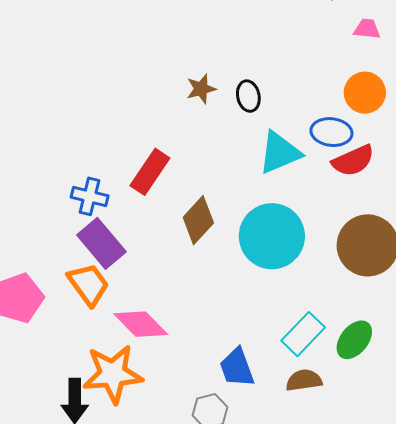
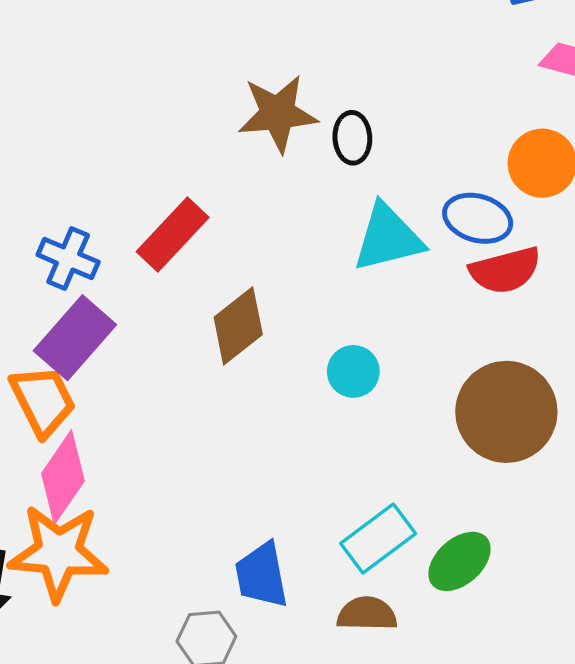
brown star: (201, 89) -> (278, 114), size x1.6
cyan circle: (272, 236) -> (353, 371), size x0.5
purple rectangle: (101, 243) -> (75, 338), turned 72
pink diamond: (141, 324) -> (63, 477), moved, turned 70

